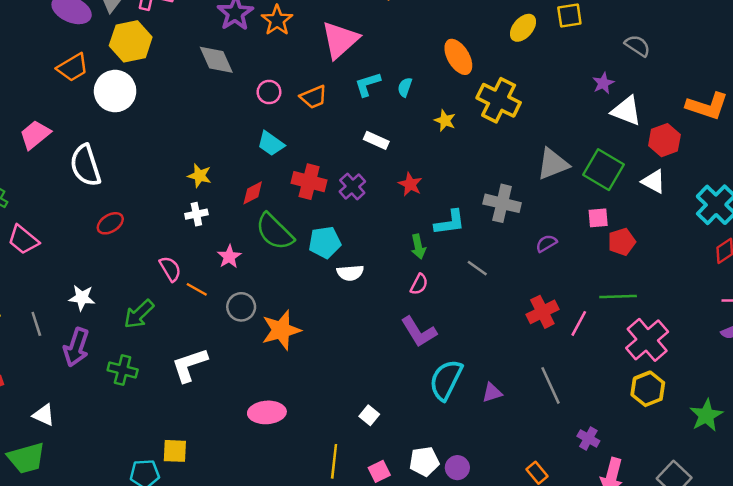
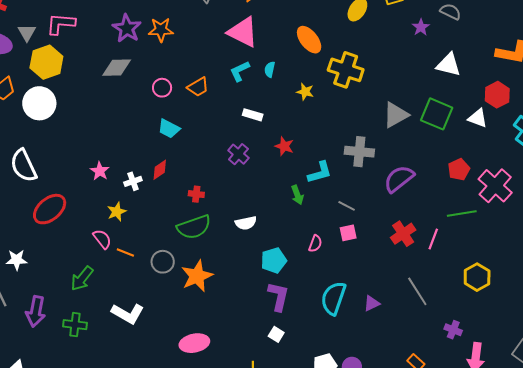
orange star: (277, 20) -> (161, 30), turned -30
pink triangle: (340, 40) -> (243, 32), moved, turned -44
gray diamond: (216, 60) -> (117, 68), turned -60
purple star: (603, 83) -> (421, 27), moved
red hexagon: (664, 140) -> (497, 95), moved
yellow star: (200, 176) -> (117, 212), moved, turned -30
red cross: (309, 182) -> (196, 194), moved, size x0.6
white cross: (196, 214) -> (133, 181), moved
pink square: (598, 218) -> (348, 233), moved
red ellipse: (110, 223) -> (50, 209), size x1.6
green semicircle: (275, 232) -> (194, 227), moved, turned -56
cyan pentagon: (325, 242) -> (274, 260), moved
purple semicircle: (546, 243) -> (399, 179), size x1.8
pink star: (229, 257) -> (100, 171), moved
pink semicircle: (419, 284) -> (315, 244), moved
white star: (82, 298) -> (17, 260), moved
purple L-shape: (419, 332) -> (278, 296), moved, turned -128
pink cross: (647, 340) -> (495, 186), moved
white L-shape: (190, 365) -> (128, 313), turned -124
yellow hexagon: (648, 389) -> (477, 277), moved

